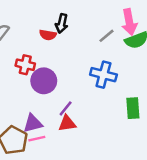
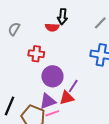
purple circle: (44, 81) -> (52, 76), moved
red triangle: (67, 123) -> (67, 98), moved

